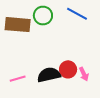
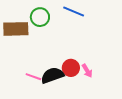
pink line: (18, 79) -> (33, 77), moved, turned 42

